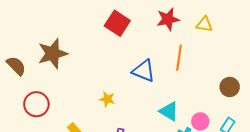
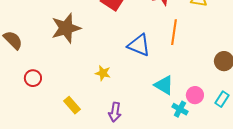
brown star: (53, 54) -> (66, 28), moved
red circle: (36, 104) -> (33, 78), size x0.7

